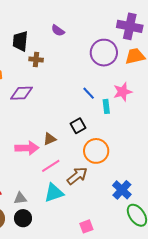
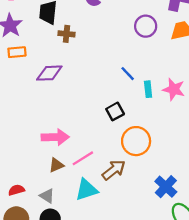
purple circle: (104, 53) -> (146, 26), size x0.7
pink star: (123, 92) -> (174, 89), moved, turned 30
brown triangle: (50, 139) -> (56, 165), moved
gray triangle: (20, 198) -> (47, 196), turned 40

